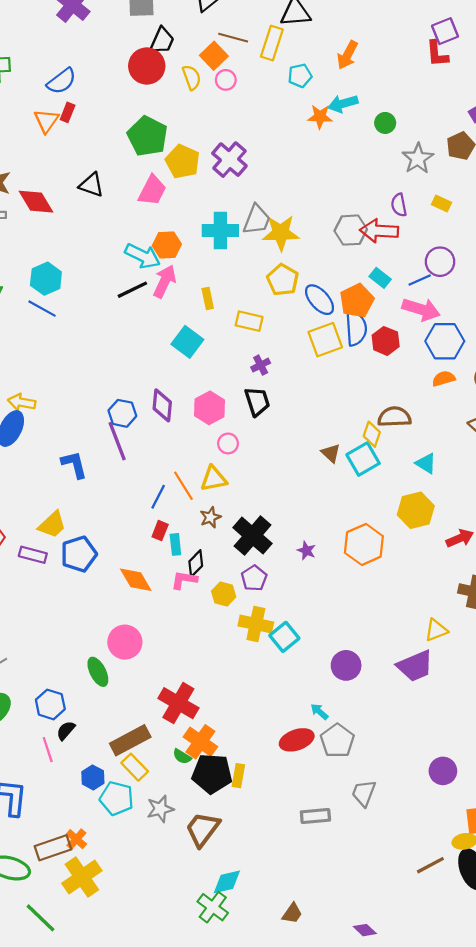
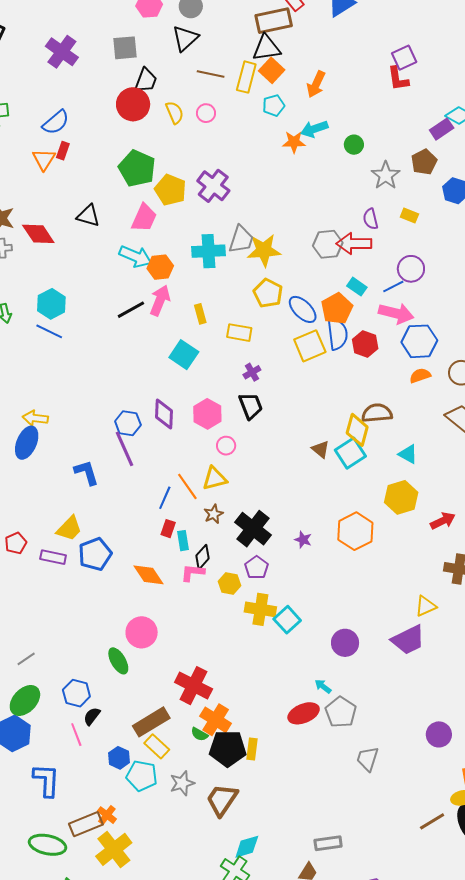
orange square: (214, 56) -> (272, 70), moved
cyan arrow: (143, 256) -> (135, 256), moved
yellow diamond: (372, 434) -> (357, 430), size x1.4
gray rectangle: (315, 816) -> (328, 843), moved

